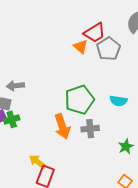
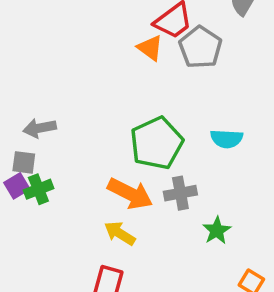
orange arrow: (62, 126) -> (130, 194), turned -40
green star: (126, 147) -> (217, 230), moved
yellow arrow: (37, 162) -> (120, 233), moved

